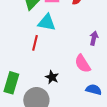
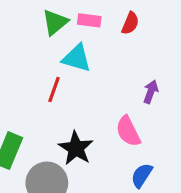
black star: (52, 77) -> (76, 148), size x1.5
blue semicircle: (94, 90) -> (142, 175), turned -77

